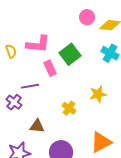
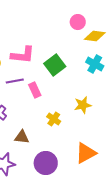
pink circle: (87, 17) -> (78, 22), moved
pink rectangle: (50, 68) -> (35, 90), moved
purple line: (30, 86) -> (15, 81), moved

